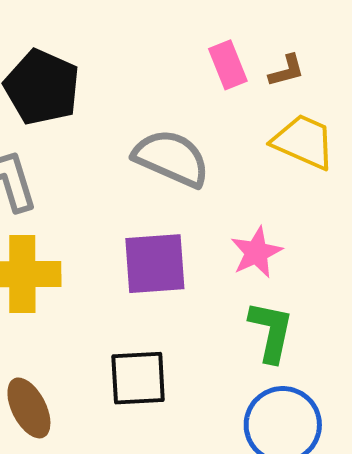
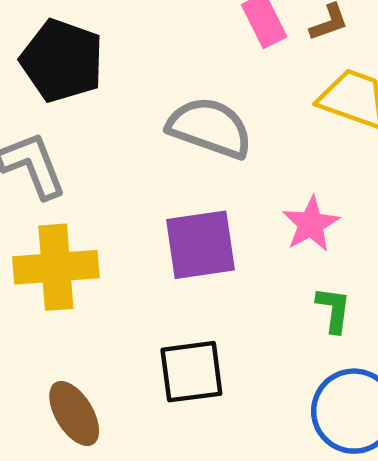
green L-shape: (271, 331) -> (333, 310), size x0.7

